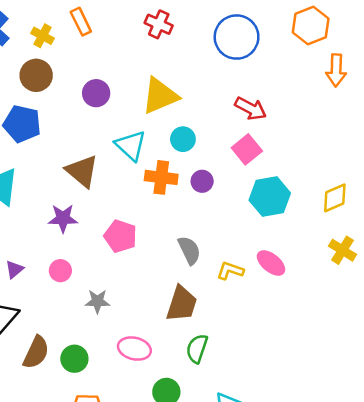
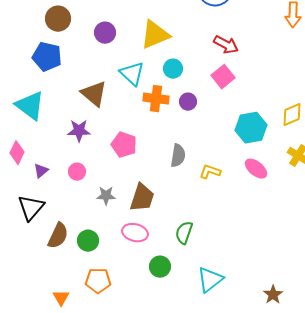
cyan hexagon: (270, 197) -> (251, 128), moved
gray semicircle: (189, 250) -> (178, 156), turned 35
pink ellipse: (271, 263) -> (256, 169), moved
brown trapezoid: (182, 304) -> (142, 198), moved

